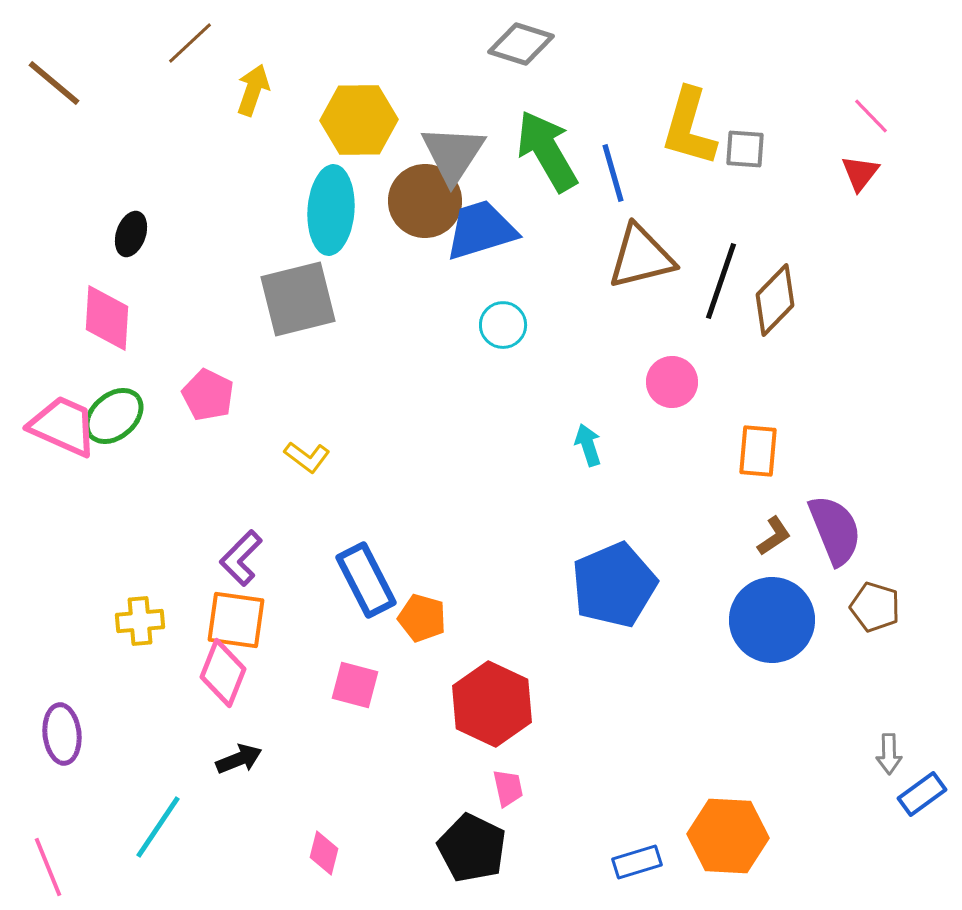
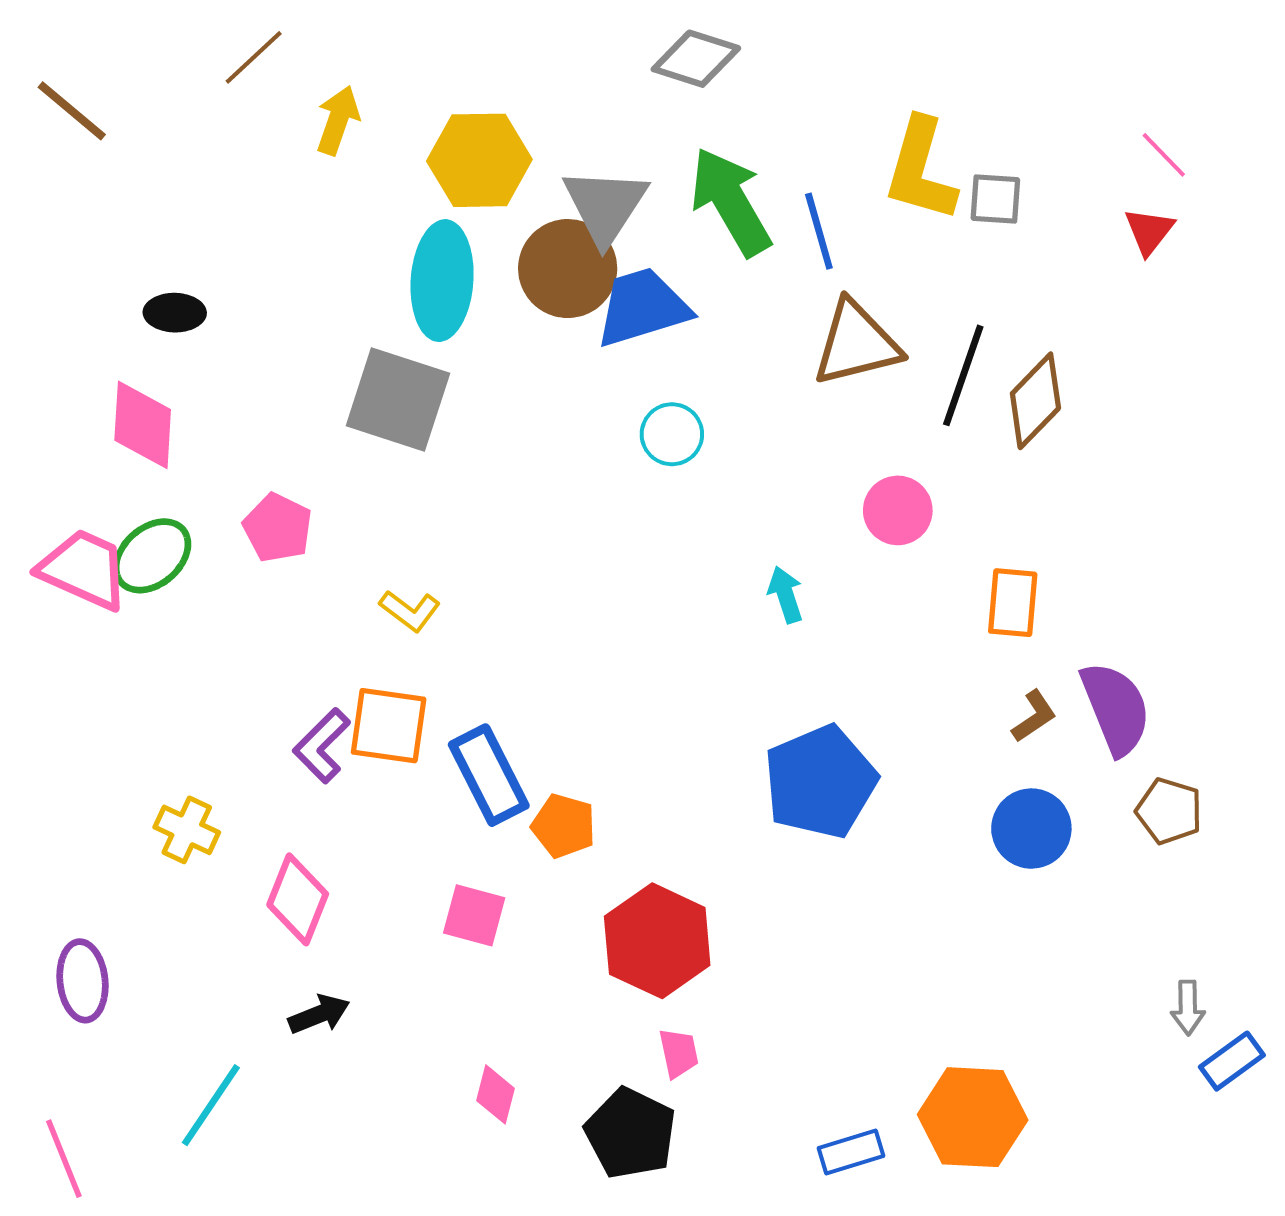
black ellipse: (131, 234) -> (175, 313), turned 72
gray square: (298, 299) -> (398, 400), turned 32
orange square: (236, 620) -> (389, 726), moved
blue circle: (772, 620) -> (1031, 829), size x0.7
yellow cross: (140, 621) -> (187, 830), turned 30
pink diamond: (324, 853) -> (495, 1094), moved

